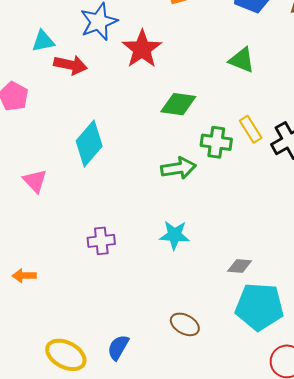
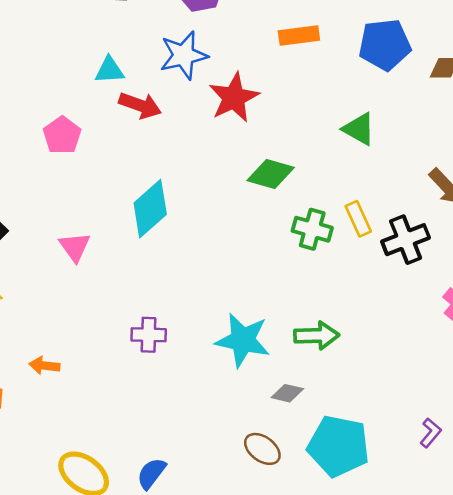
green arrow: (178, 168) -> (317, 336), moved
cyan star: (174, 235) -> (243, 340), size x1.4
gray diamond: (240, 266) -> (287, 393), moved
brown ellipse: (185, 324) -> (262, 449), moved

